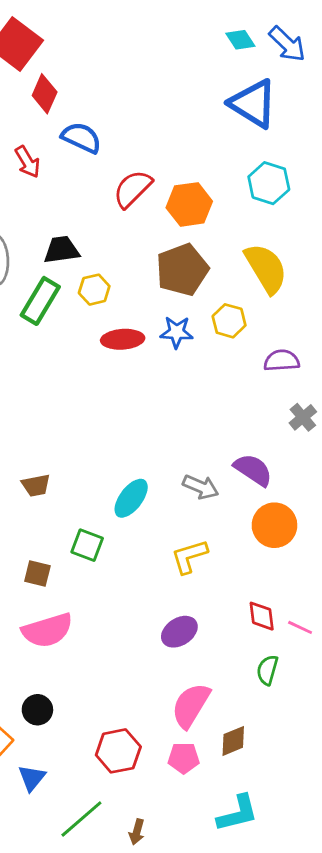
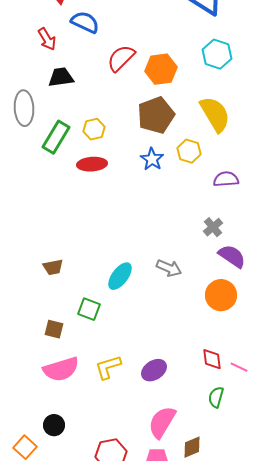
black trapezoid: (62, 250) -> (61, 77), moved
blue star: (177, 332) -> (152, 159), turned 30
red ellipse: (123, 339) -> (92, 164), moved
gray cross: (303, 417) -> (213, 227), moved
purple semicircle: (253, 470) -> (232, 256), moved
yellow L-shape: (189, 556) -> (108, 367), moved

